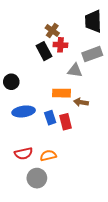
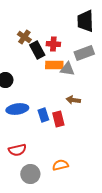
brown cross: (52, 31) -> (24, 37), moved
orange rectangle: (61, 93) -> (54, 65), moved
orange semicircle: (48, 156) -> (60, 165), moved

